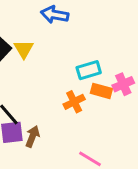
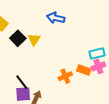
cyan rectangle: (89, 70) -> (97, 54), moved

